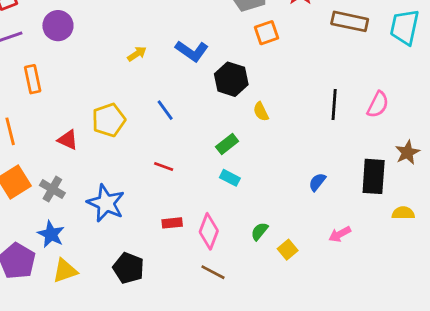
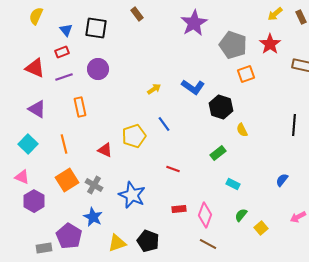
blue line: (165, 110) -> (164, 124), moved
cyan rectangle: (230, 178) -> (233, 184), moved
yellow triangle: (65, 271) -> (117, 243), moved

